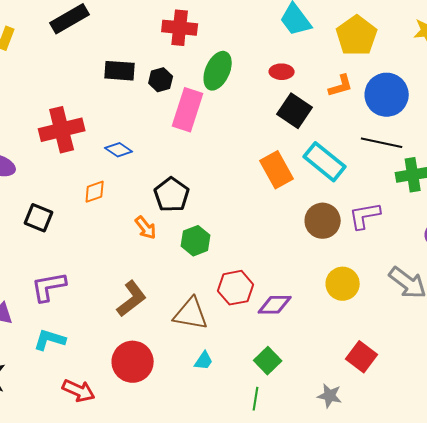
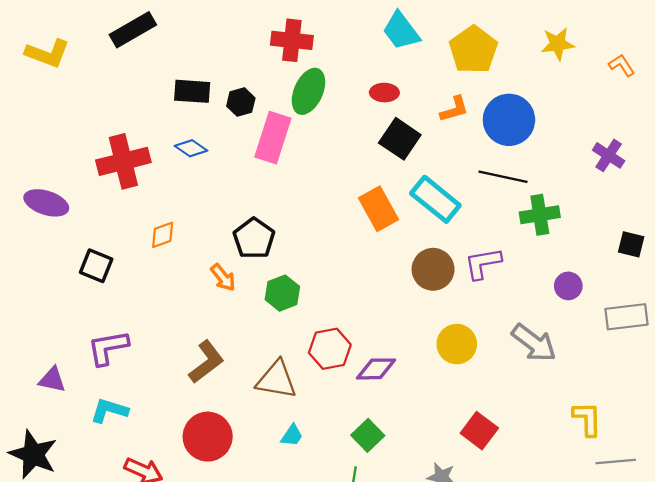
red cross: (180, 28) -> (292, 40), moved
blue diamond: (119, 150) -> (191, 148), moved

